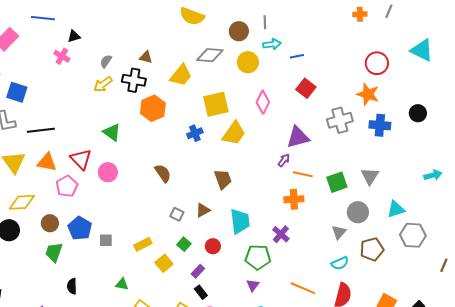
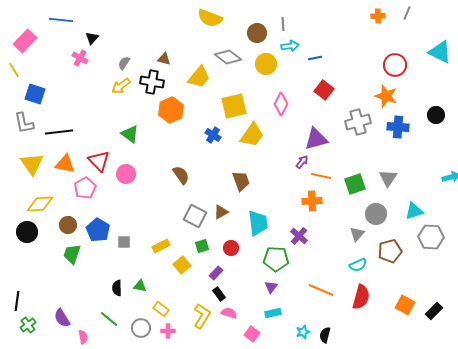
black triangle: (74, 36) -> (92, 38), turned -32
gray diamond: (210, 55) -> (228, 57), turned 32
blue cross: (195, 133) -> (213, 135), turned -35
gray square: (177, 214) -> (195, 216), size x1.6
green square: (184, 244) -> (202, 246), turned 32
black semicircle: (72, 286) -> (117, 288), moved

